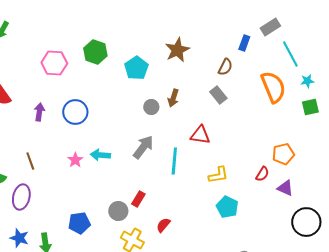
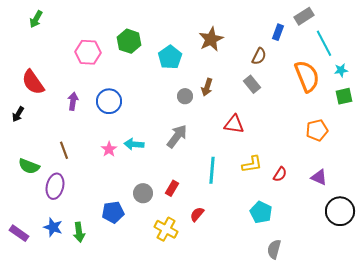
orange pentagon: (283, 154) -> (317, 130), moved
cyan line: (174, 161) -> (212, 170), moved
red semicircle: (262, 174) -> (280, 174), moved
cyan pentagon: (227, 207) -> (261, 212), moved
gray circle: (118, 211) -> (143, 193), moved

